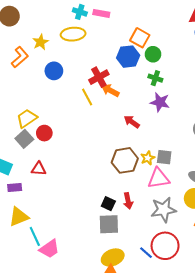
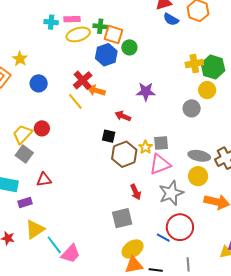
yellow ellipse: (73, 34) -> (78, 34), moved
green cross: (155, 78) -> (100, 26), moved
red circle: (44, 133) -> (42, 128), moved
black square: (108, 204) -> (109, 136), moved

